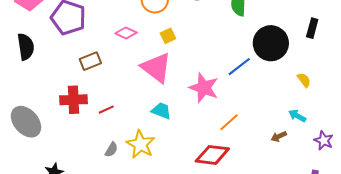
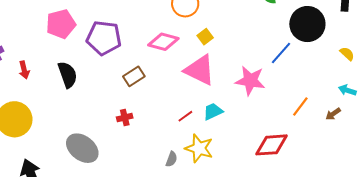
pink diamond: (126, 33) -> (163, 42), size x1.4
red cross: (74, 100) -> (125, 117), size x0.6
red line: (106, 110) -> (185, 116), moved
cyan trapezoid: (161, 111) -> (213, 111), turned -35
orange line: (229, 122) -> (300, 106), moved

